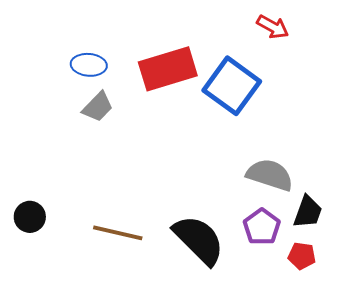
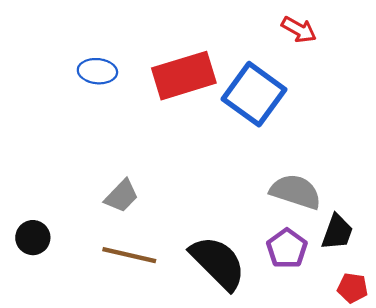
gray trapezoid: (98, 107) -> (122, 196), moved
red pentagon: (302, 256) -> (353, 288), moved

